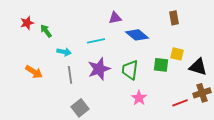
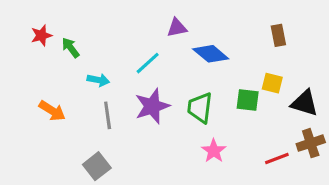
brown rectangle: (174, 18) -> (278, 35), moved
cyan line: (96, 41) -> (148, 63), turned -30
gray square: (80, 108) -> (97, 166), moved

